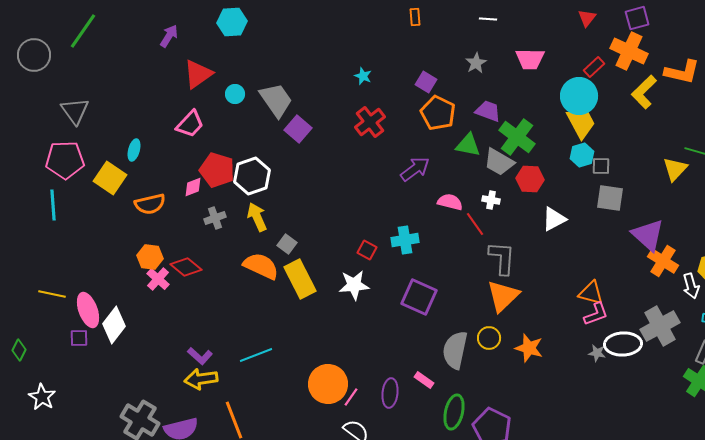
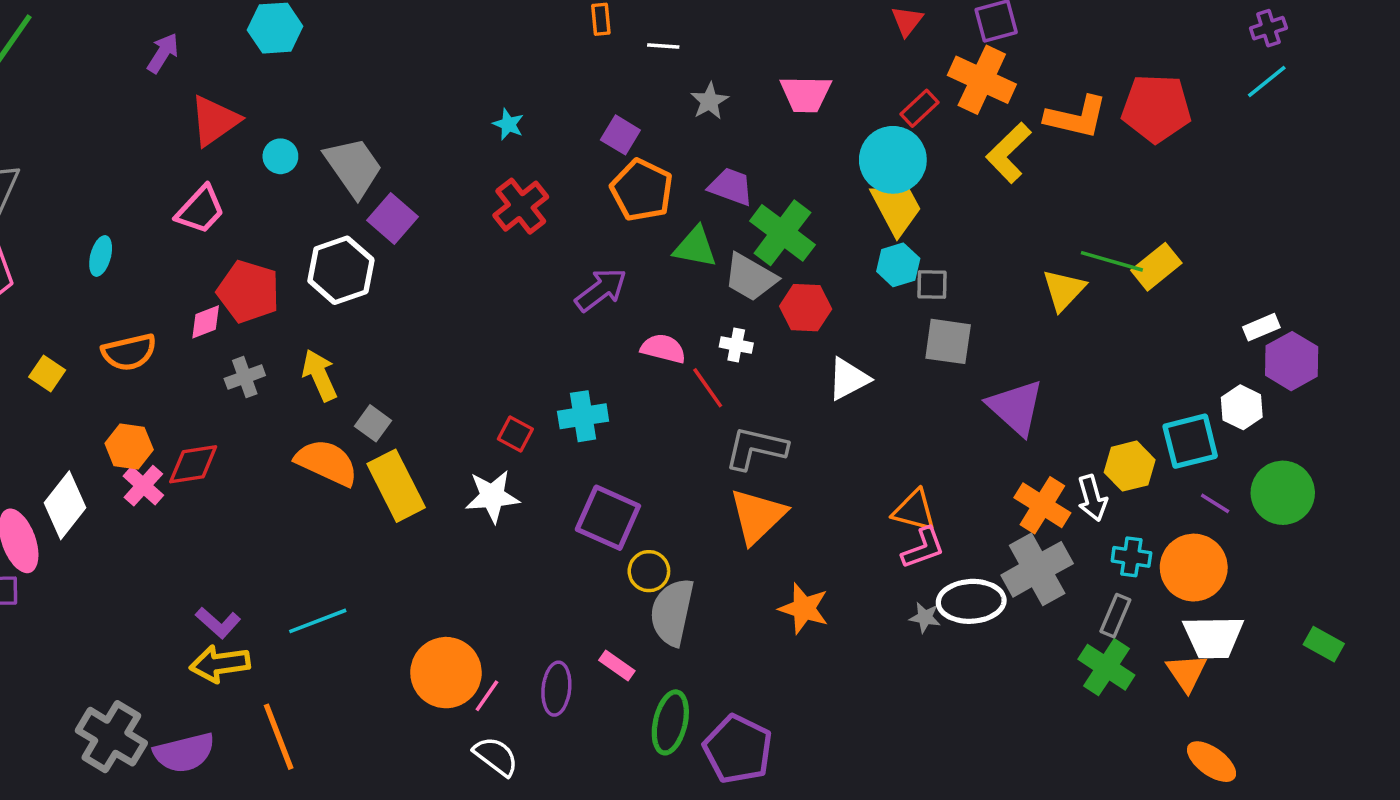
white line: (488, 19) -> (663, 46), moved
white hexagon: (252, 176) -> (341, 270), moved
yellow square: (110, 178) -> (47, 373), moved, size x0.6
gray L-shape: (502, 258) -> (756, 448), turned -81
orange cross: (663, 261) -> (1042, 505), moved
red diamond: (186, 267) -> (193, 464), turned -48
white diamond: (114, 325) -> (65, 505), moved
yellow circle: (489, 338) -> (649, 571), moved

